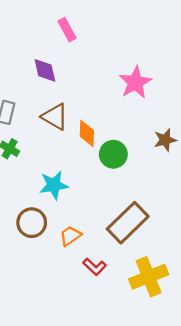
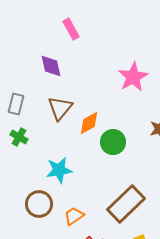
brown triangle: (55, 117) -> (60, 108), turned 40
orange diamond: (87, 133) -> (89, 123), turned 60

